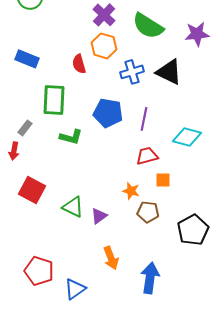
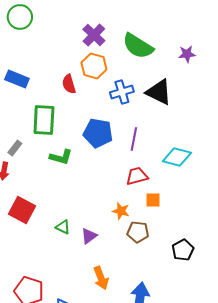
purple star: (197, 34) -> (187, 54), size x0.7
green triangle: (73, 207) -> (63, 227), size x0.7
black pentagon: (193, 230) -> (183, 250), size x0.7

